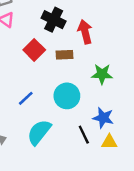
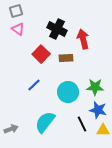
green star: (102, 74) -> (95, 87), moved
blue line: (26, 98) -> (34, 85), moved

